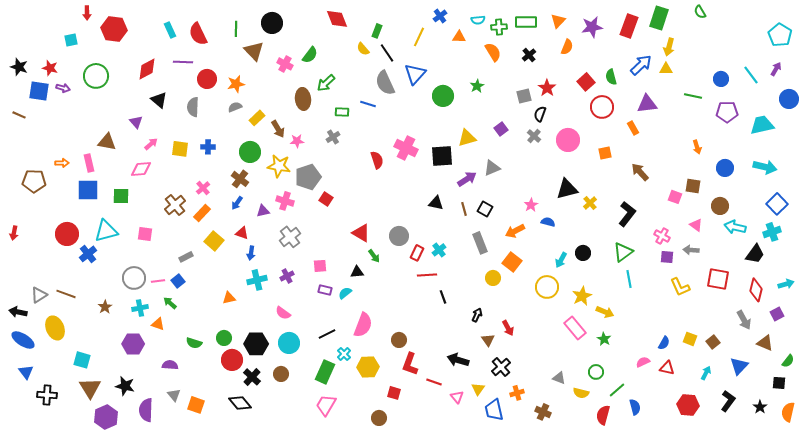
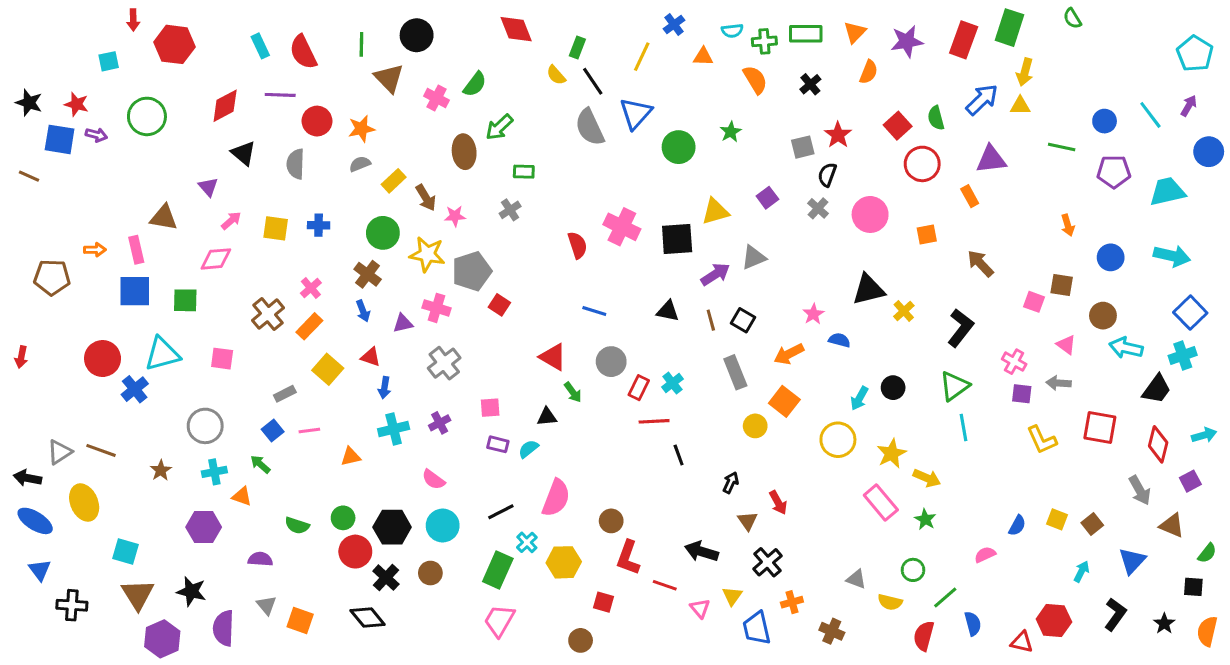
blue line: (368, 104) -> (594, 311), moved
blue arrow: (237, 203) -> (363, 311), turned -56
pink line: (158, 281) -> (309, 431), moved
red triangle: (667, 368) -> (1022, 642), moved

